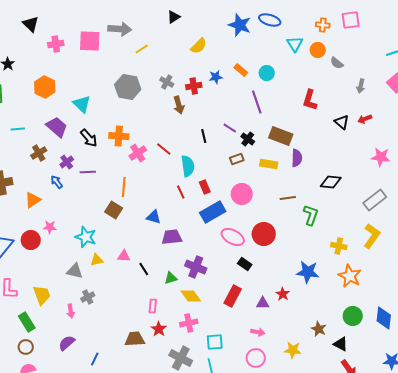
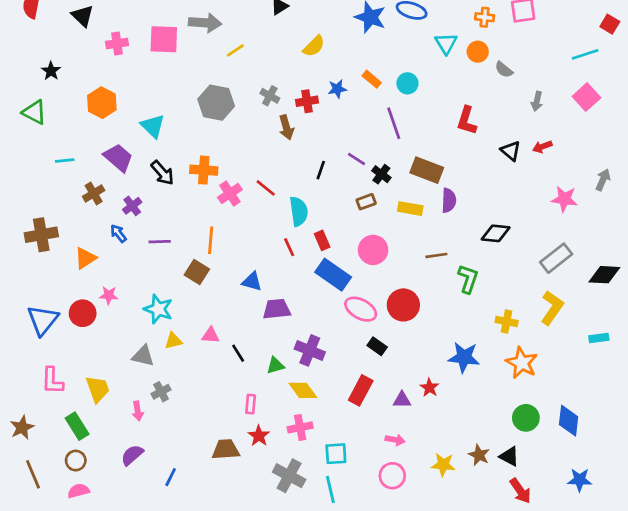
black line: (204, 136) -> (321, 170), turned 32
purple line: (88, 172) -> (160, 242), moved
blue rectangle: (213, 212) -> (333, 275), turned 65
brown star: (319, 329) -> (479, 455), moved

